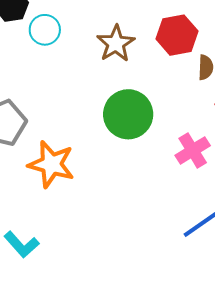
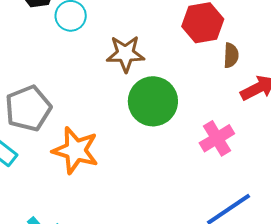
brown star: (116, 44) -> (125, 54), moved, turned 30

